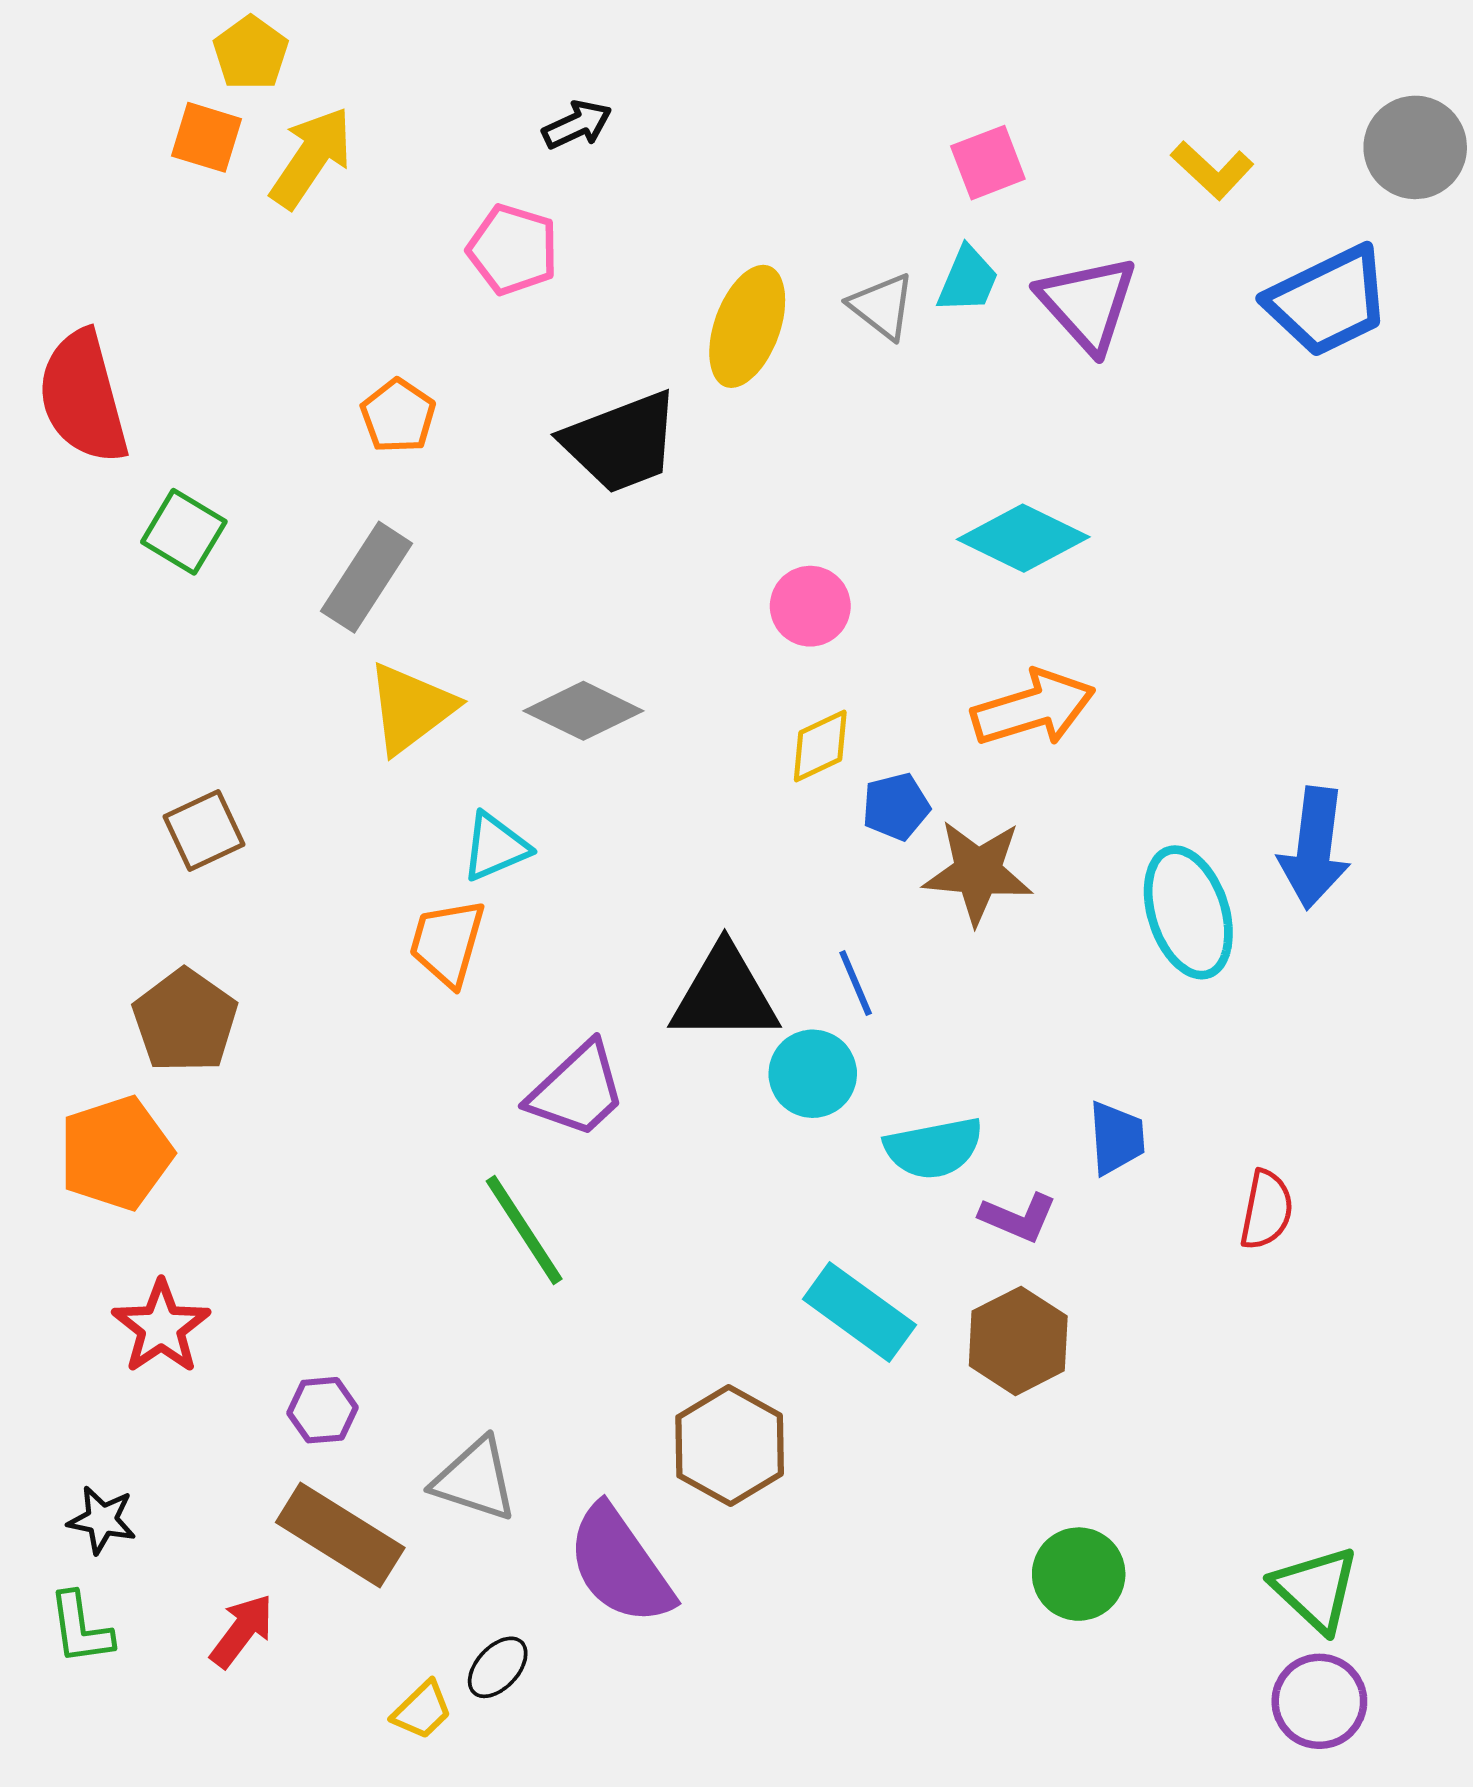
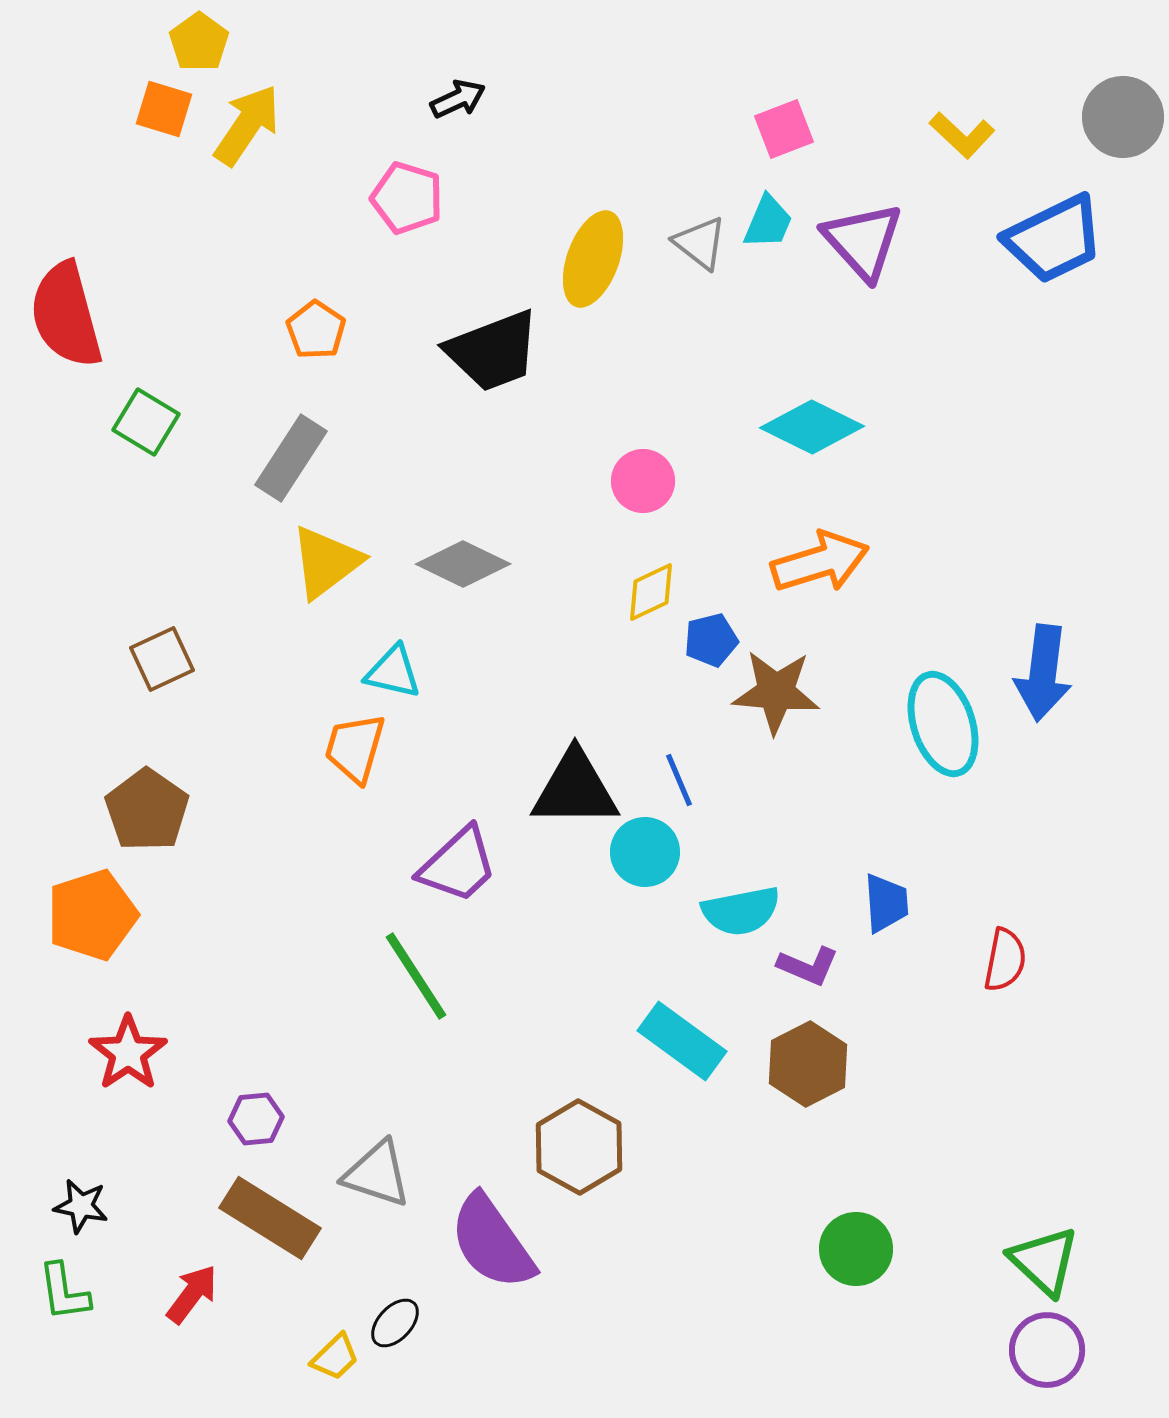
cyan triangle: (495, 847) -> (393, 672), turned 36

